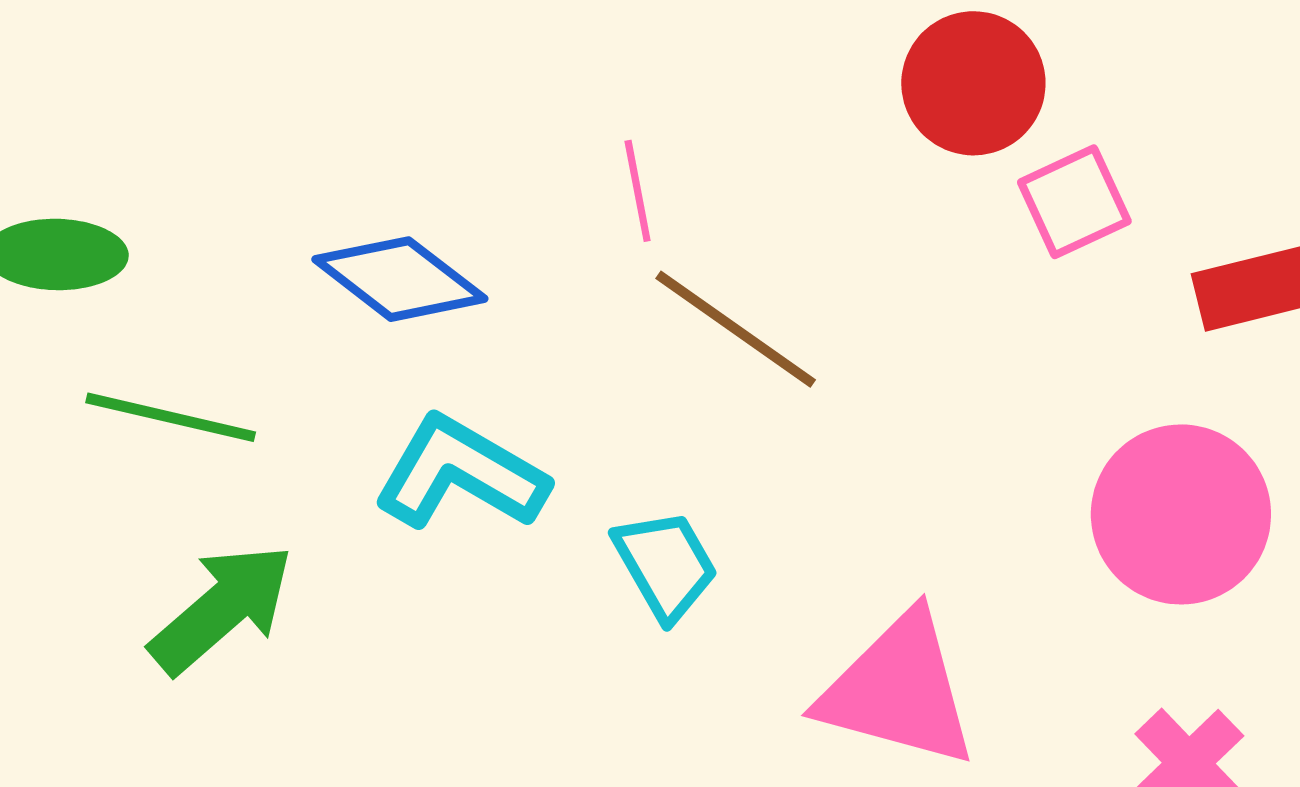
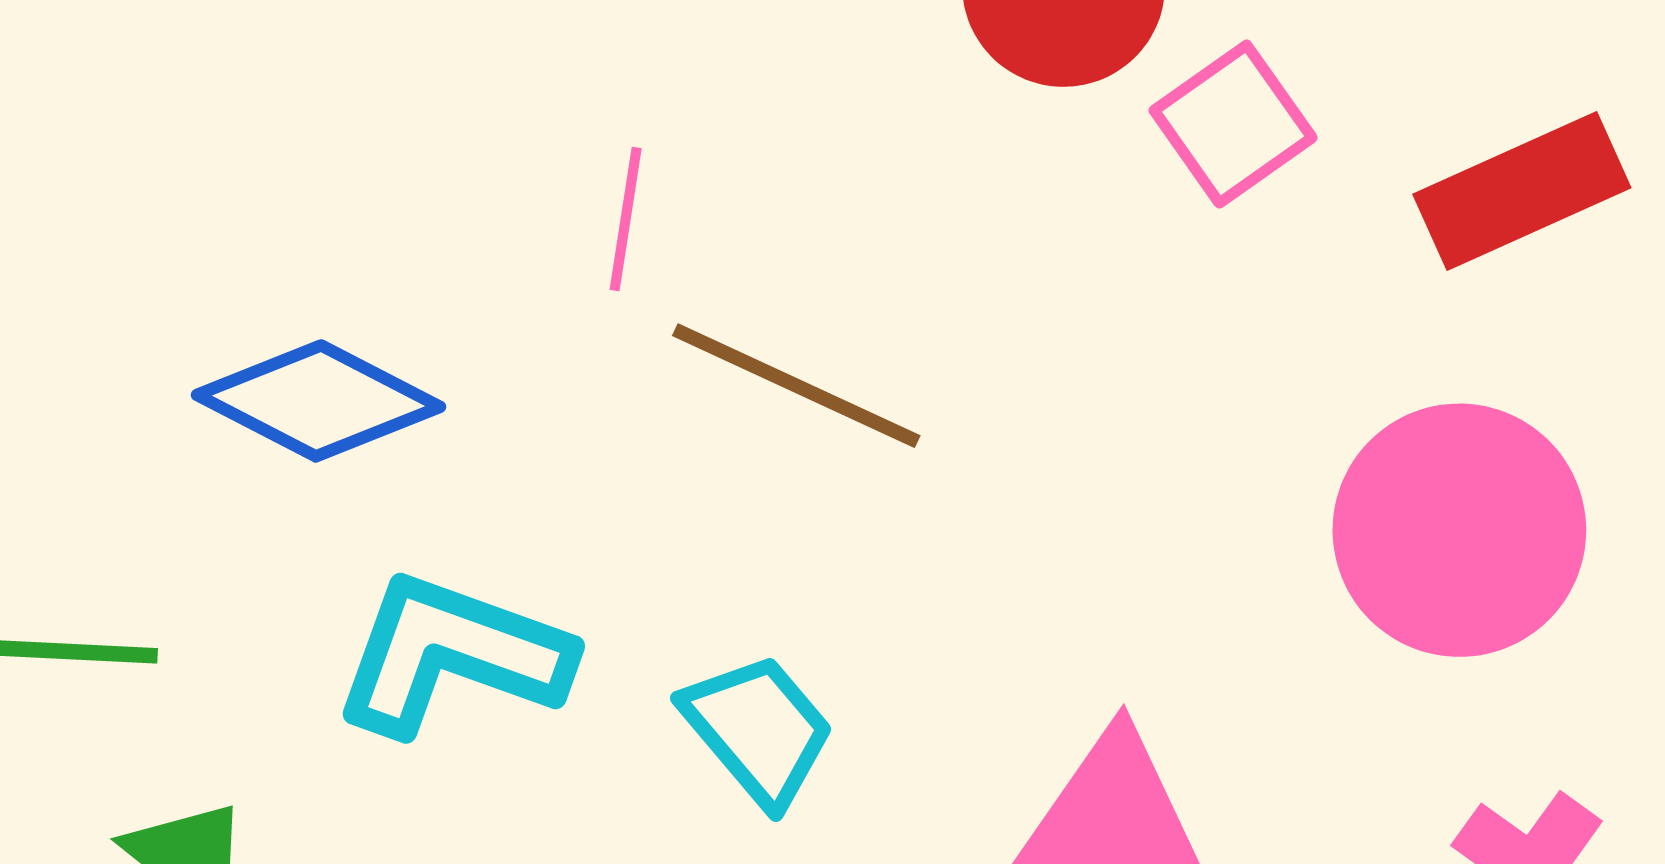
pink line: (638, 191) -> (626, 219), turned 30

